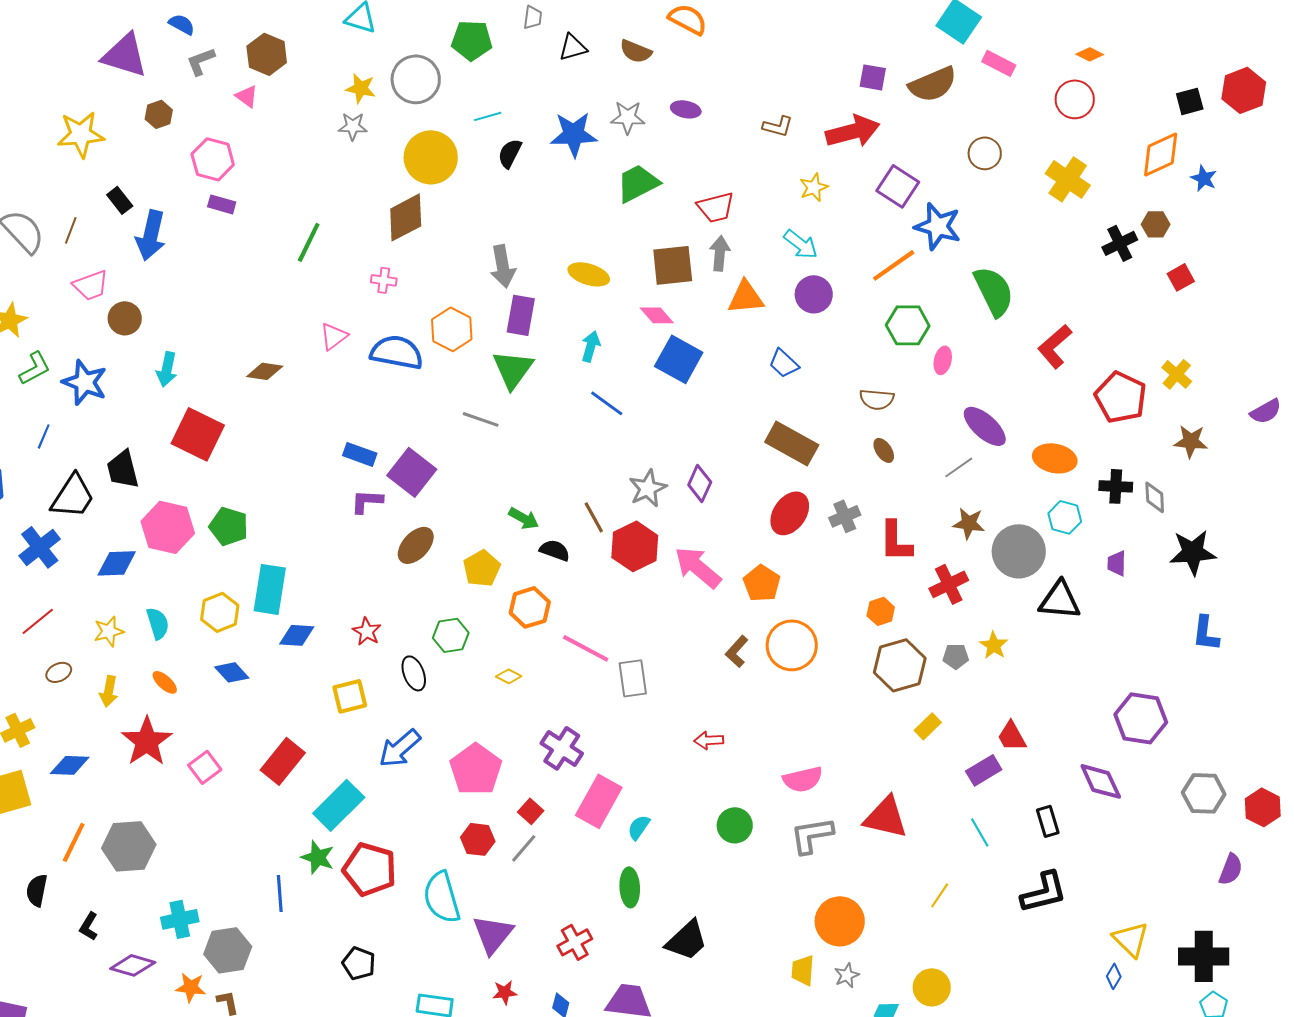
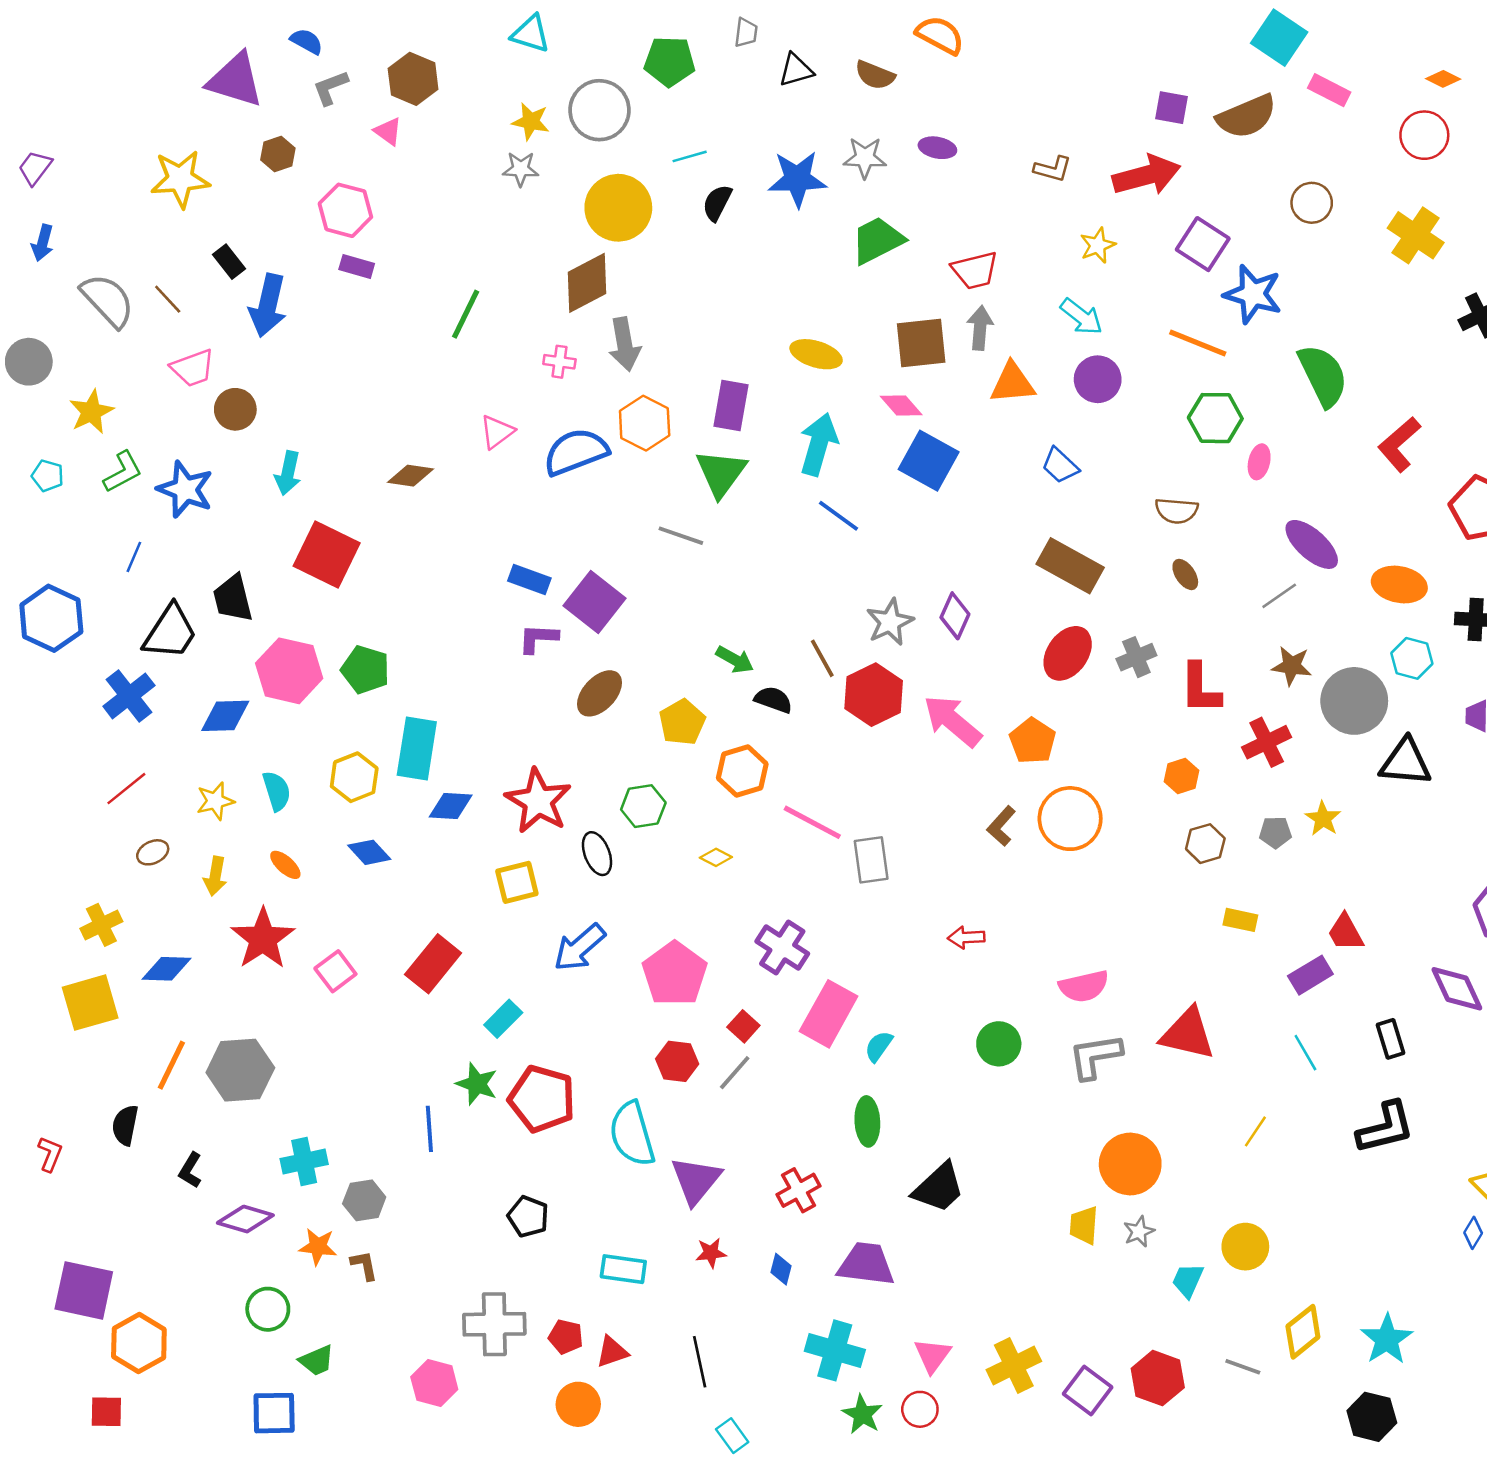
brown line: (71, 230) -> (168, 299), turned -64
orange line: (894, 265) -> (1198, 343), turned 57
gray arrow: (503, 266) -> (625, 344), moved
cyan arrow: (591, 346) -> (819, 444), size x1.6
blue semicircle: (397, 352) -> (576, 452), turned -32
red star: (367, 631) -> (538, 801), size x1.8
brown hexagon: (900, 665) -> (1205, 844), size x0.6
yellow rectangle: (928, 726) -> (1240, 920), turned 56
cyan rectangle: (339, 805) -> (503, 1019), size x0.6
gray hexagon: (228, 950) -> (364, 1200), size x0.7

